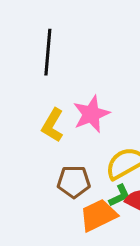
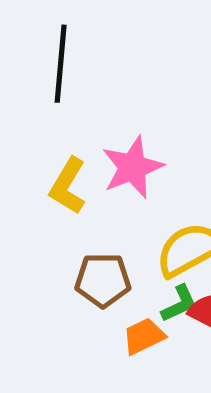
orange trapezoid: (98, 215) -> (144, 336), size x0.7

